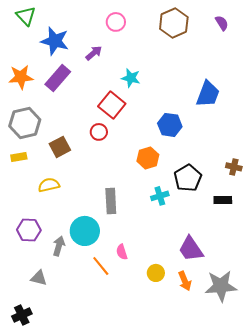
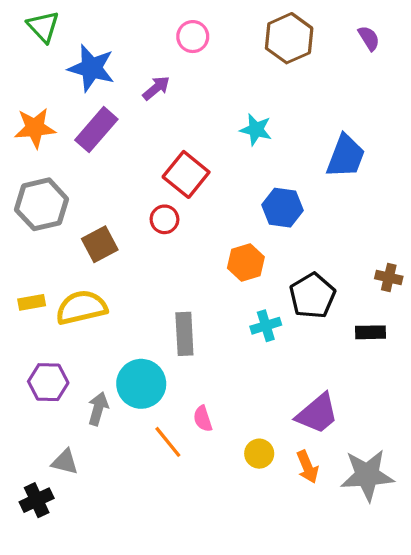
cyan star: (131, 78) -> (256, 130), moved
yellow rectangle: (19, 157) -> (32, 302), moved
yellow semicircle: (49, 185) -> (81, 307), size x1.4
purple trapezoid: (191, 249) -> (317, 414), turned -96
black cross: (22, 315) -> (37, 500), moved

